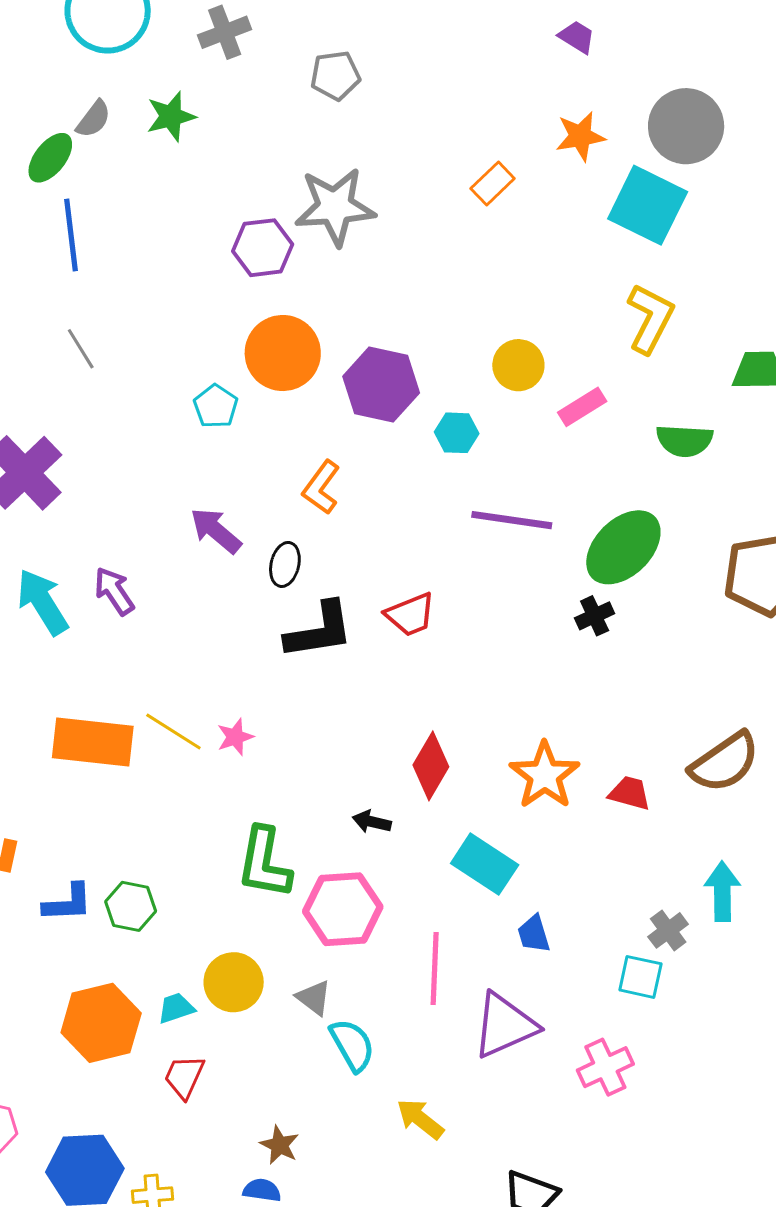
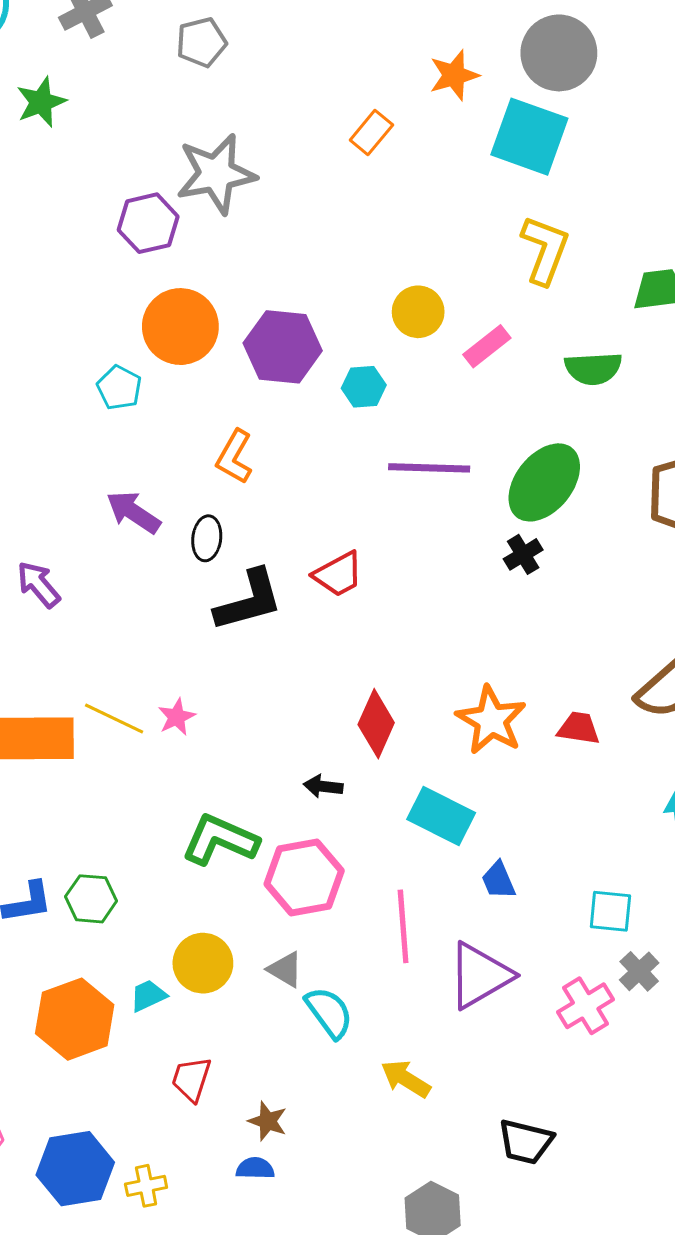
green L-shape: (264, 863) -> (220, 840), turned 110
gray cross: (668, 930) -> (639, 971), moved
red trapezoid: (184, 1077) -> (191, 1079), moved

